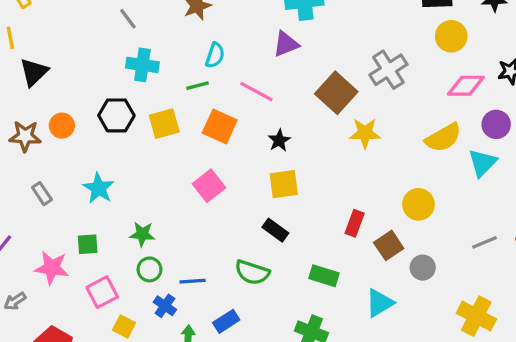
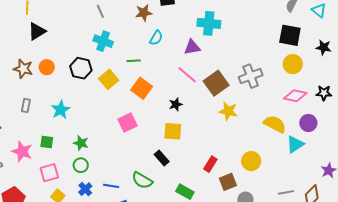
cyan semicircle: (215, 55) -> (156, 38), moved
pink line: (256, 92) -> (187, 75), moved
yellow square: (164, 124) -> (109, 79), turned -36
yellow semicircle: (443, 138) -> (275, 124), turned -135
gray rectangle: (42, 194) -> (26, 106), turned 32
blue line: (193, 281) -> (111, 186), moved

